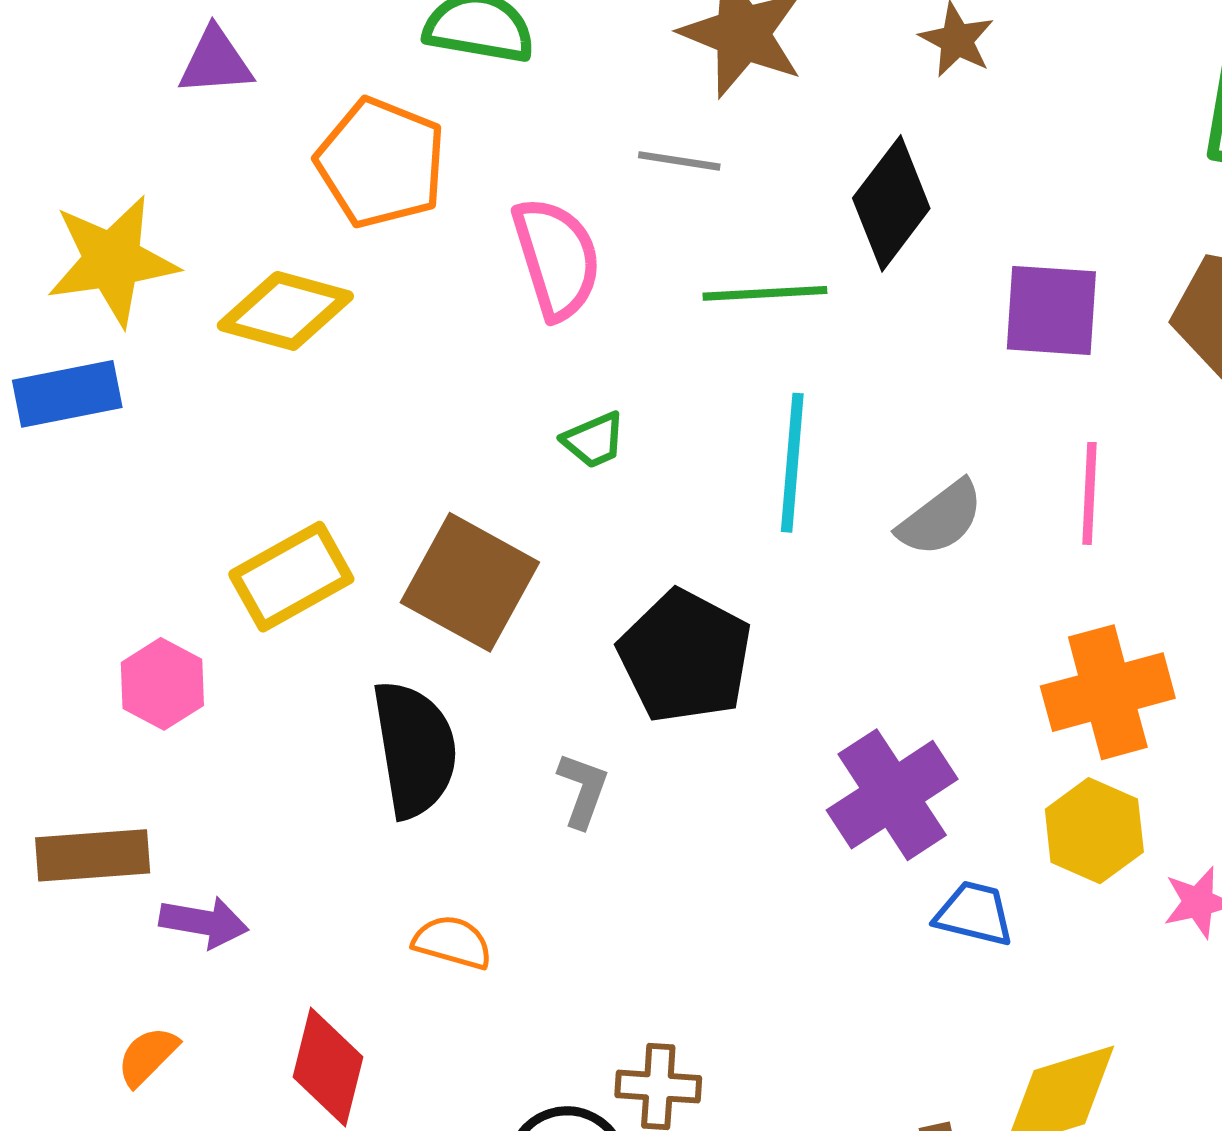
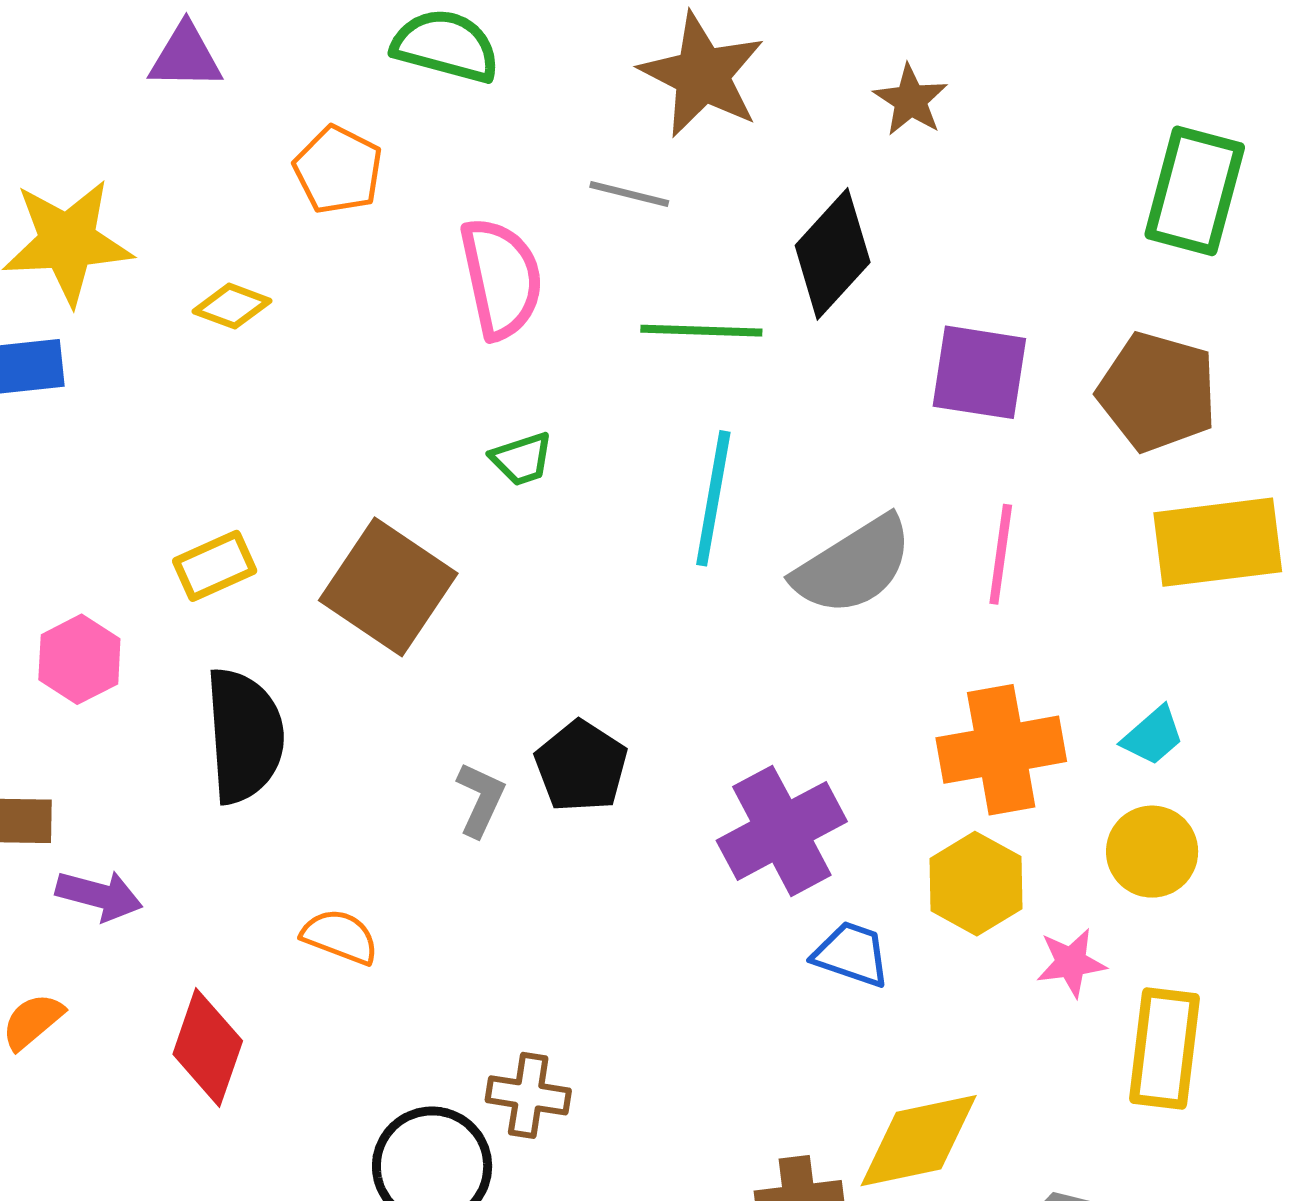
orange pentagon: (381, 163) -> (338, 170), size x0.7
yellow diamond: (285, 311) -> (232, 306), size x0.6
gray semicircle: (941, 518) -> (853, 566), size x1.4
yellow rectangle: (291, 577) -> (215, 566), size x0.7
black pentagon: (685, 656) -> (581, 766), moved, size x0.7
black semicircle: (415, 749) -> (244, 736), moved

